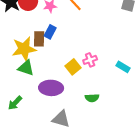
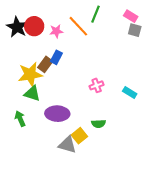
brown rectangle: (39, 39) -> (45, 64), turned 35
yellow square: (73, 67) -> (79, 136), moved
green arrow: (15, 103) -> (20, 119), moved, turned 112

